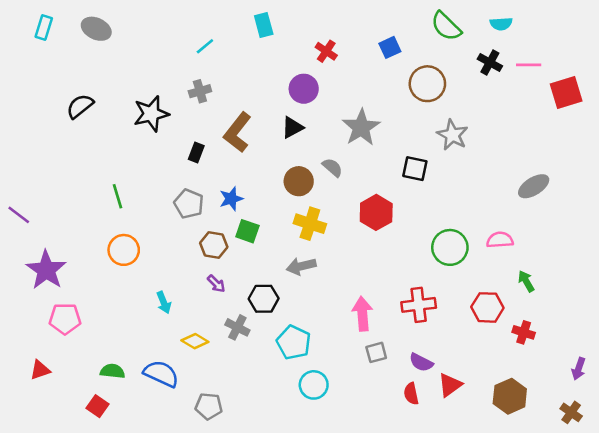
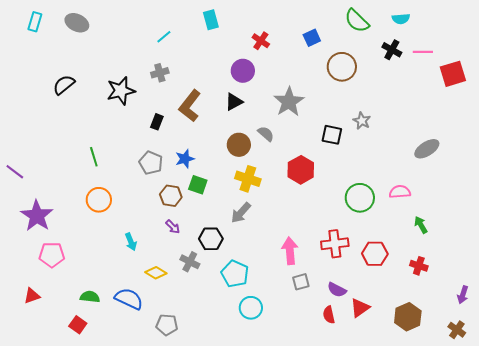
gray star: (452, 135) -> (362, 121), moved, size x0.7
gray arrow: (301, 266) -> (241, 213), turned -35
red hexagon: (487, 307) -> (375, 254), moved

